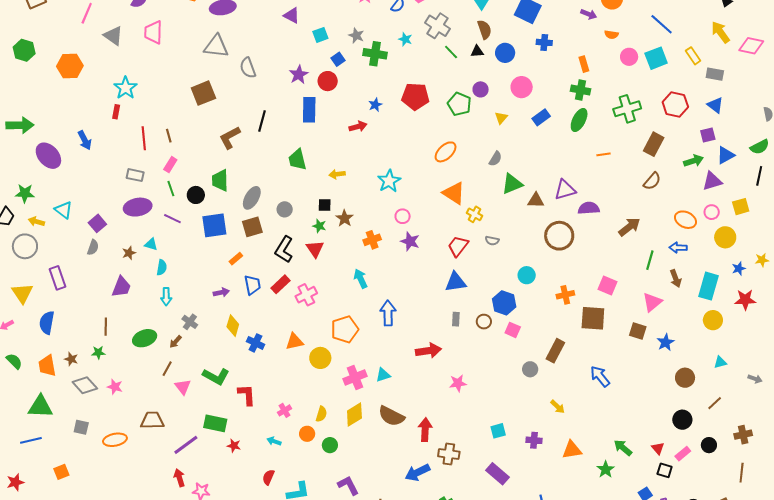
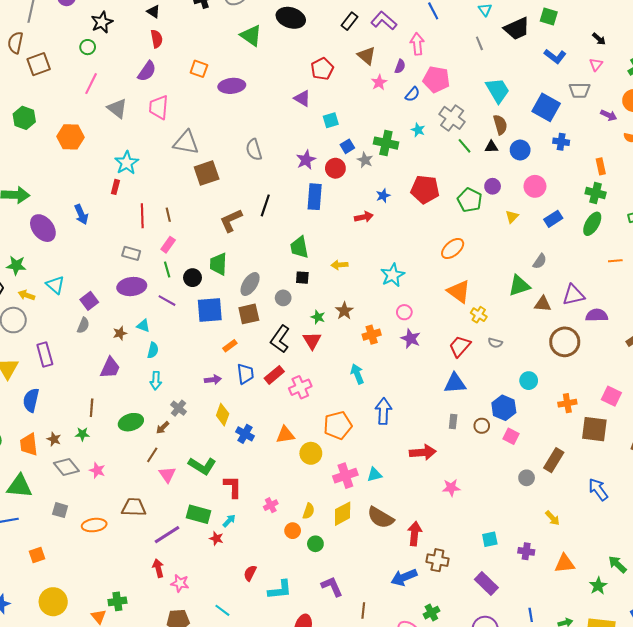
gray star: (356, 35) -> (365, 160), moved
gray triangle: (216, 46) -> (186, 142), moved
gray semicircle: (495, 159) -> (540, 261), moved
black square: (325, 205) -> (302, 278), moved
cyan arrow: (274, 441) -> (229, 521), moved, turned 112

